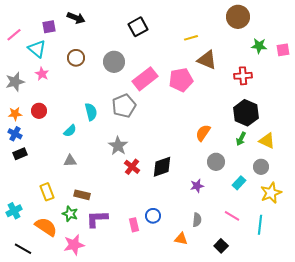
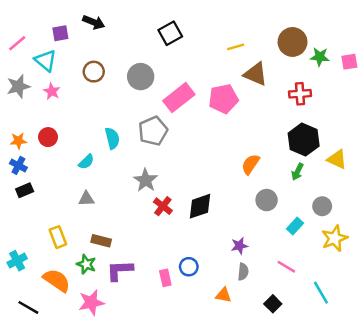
brown circle: (238, 17) -> (293, 42), moved
gray star: (15, 82) -> (18, 86), moved
yellow triangle: (267, 141) -> (337, 159), moved
purple star: (197, 186) -> (239, 246), moved
cyan line: (260, 225) -> (321, 293), moved, turned -36

